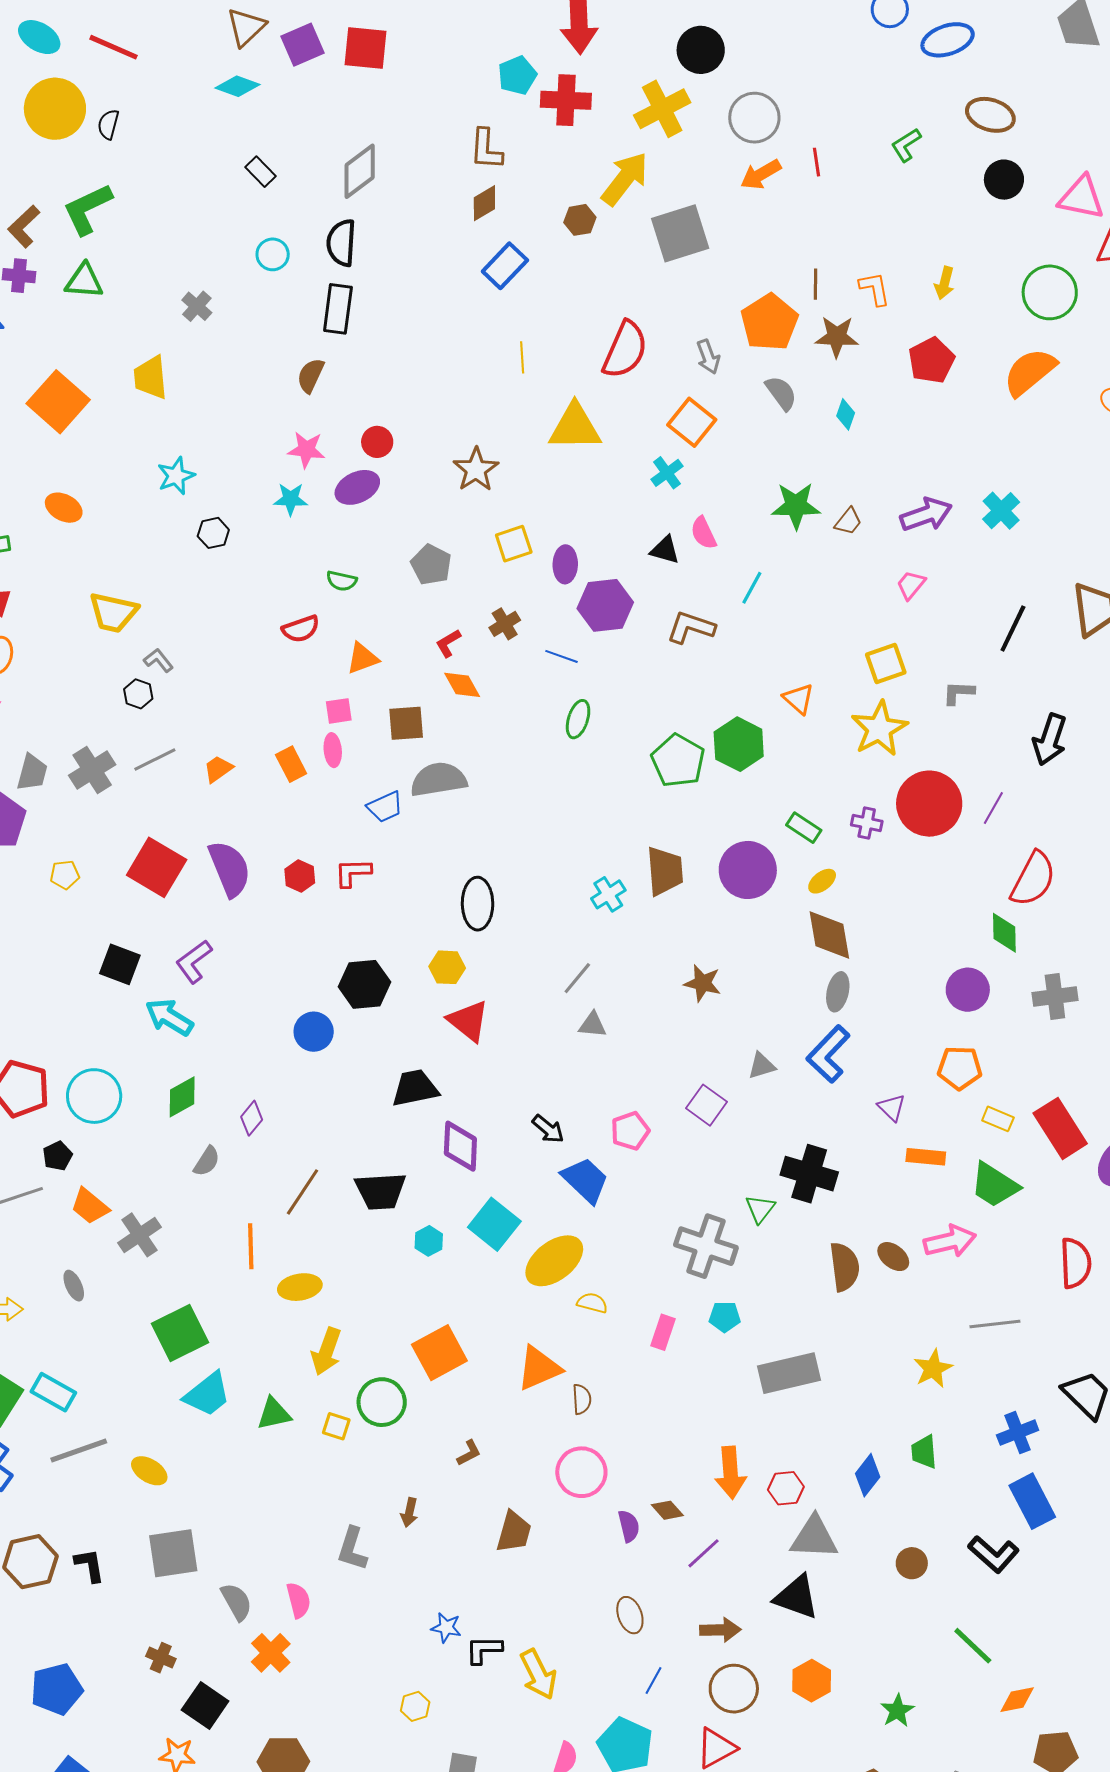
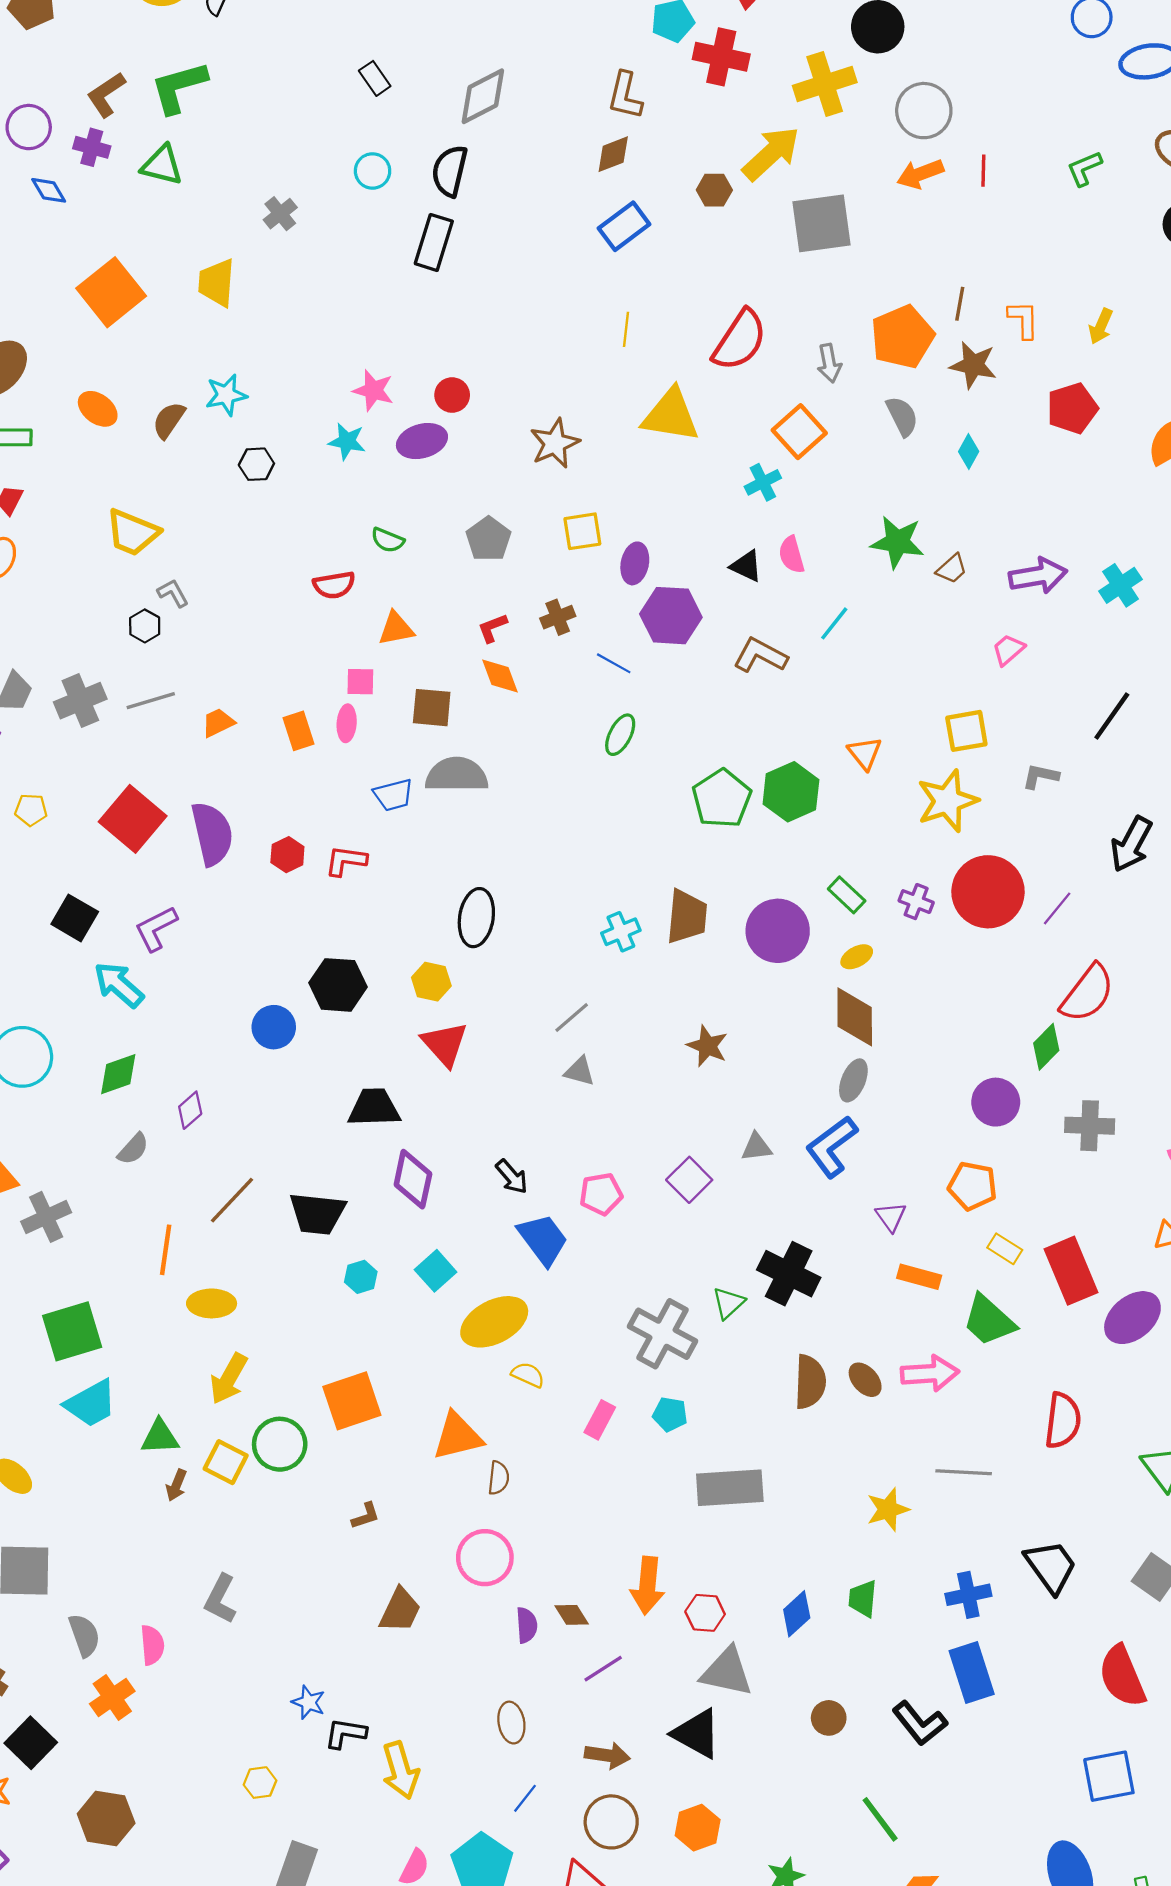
brown semicircle: (311, 376) -> (169, 420), moved
green diamond: (1004, 933) -> (1046, 1047), turned 36
cyan square: (494, 1224) -> (436, 1271), size x0.7
yellow square: (336, 1426) -> (226, 1462), size x1.4
brown arrow: (409, 1512) -> (176, 1485), moved

